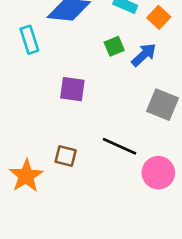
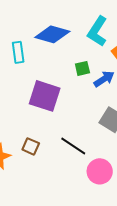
purple square: (72, 89) -> (45, 96), size x1.5

